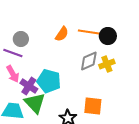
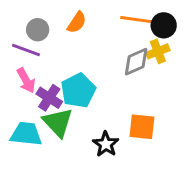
orange semicircle: (62, 34) -> (77, 22), moved
yellow cross: (107, 64) -> (158, 51), moved
cyan pentagon: (49, 81) -> (78, 91), turned 30

